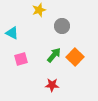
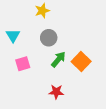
gray circle: (62, 26) -> (49, 38), moved
cyan triangle: (12, 33) -> (13, 36), turned 32

